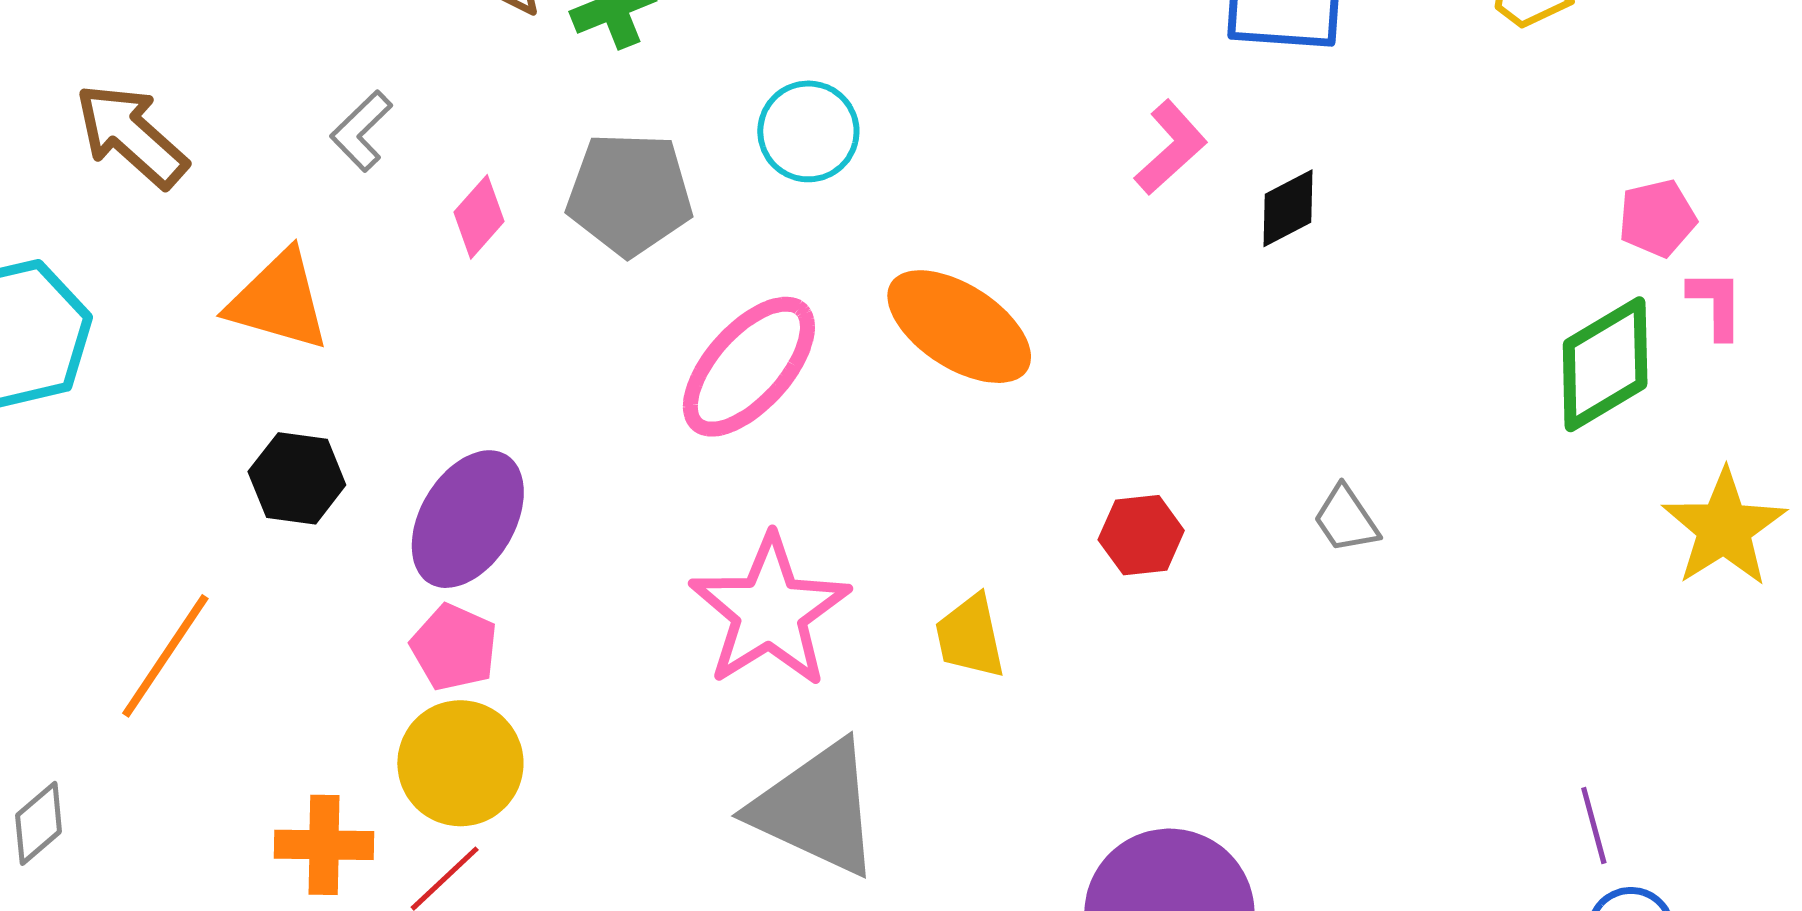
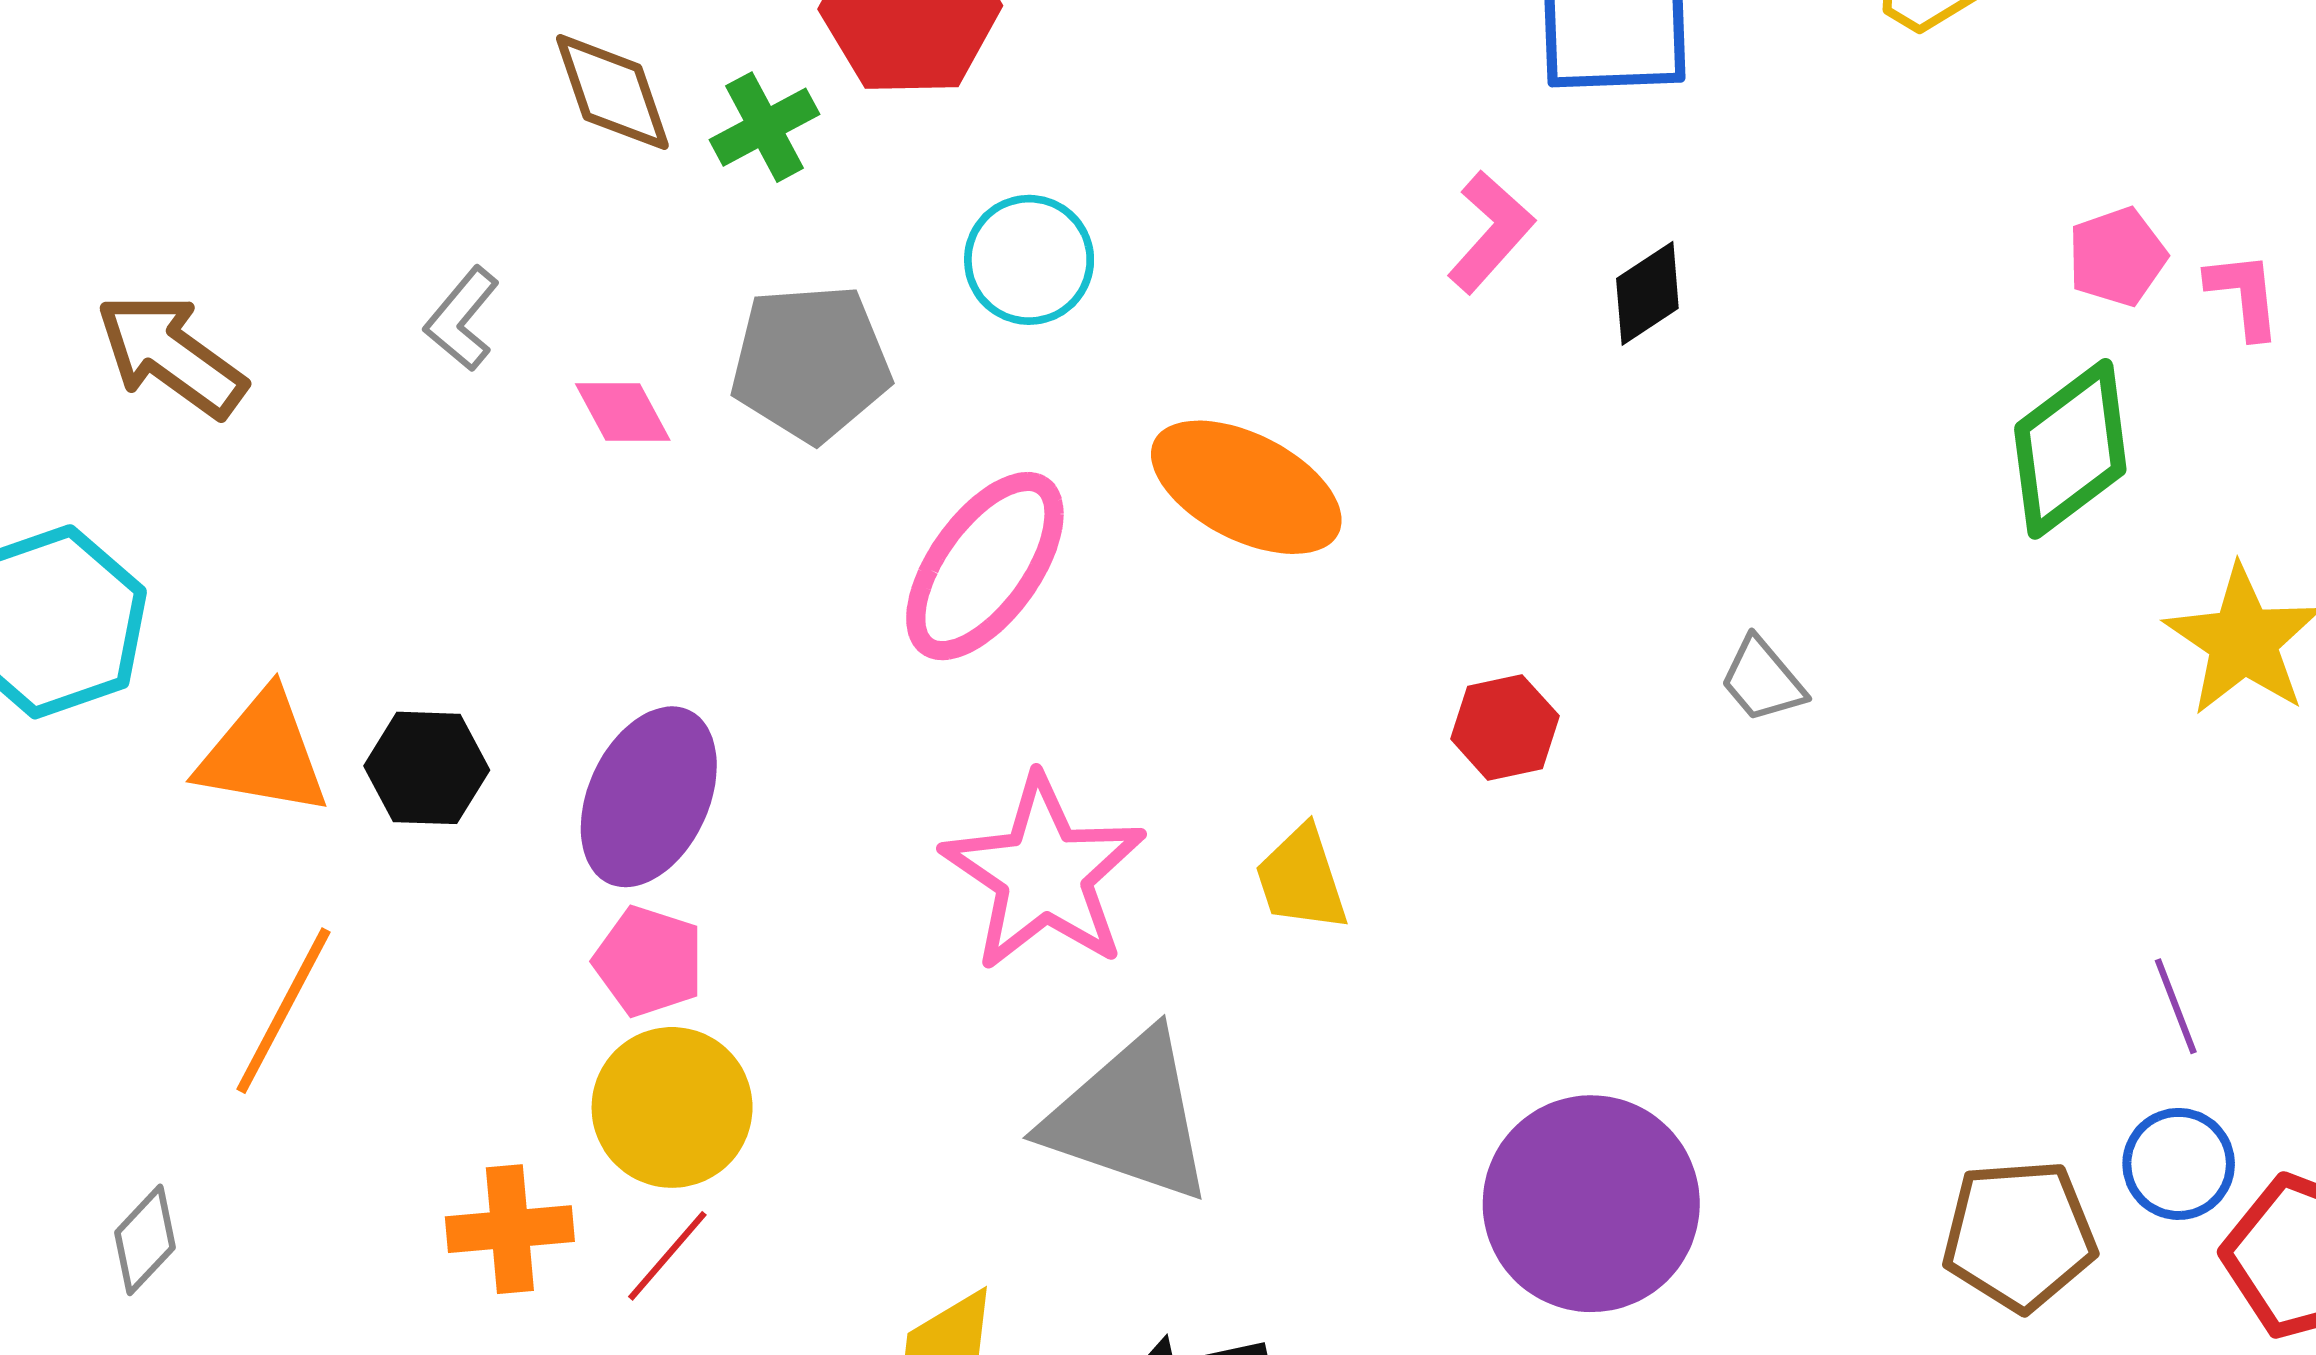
pink diamond: (479, 217) -> (623, 412), turned -64
orange triangle: (279, 301) -> (263, 754), moved
pink L-shape: (1716, 304) -> (2244, 295), moved
purple line: (1594, 826) -> (2176, 1006), moved

